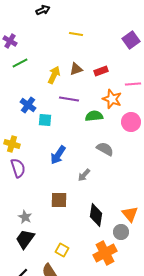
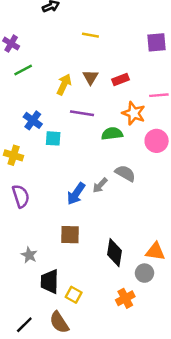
purple square: (131, 40) -> (157, 42), turned 30
brown triangle: (76, 69) -> (90, 77), turned -40
yellow cross: (12, 144) -> (14, 155), moved
blue arrow: (58, 155) -> (76, 194), moved
gray arrow: (84, 175) -> (100, 185), moved
orange triangle: (130, 214) -> (155, 251), turned -42
black trapezoid: (25, 239) -> (50, 281), moved, turned -35
orange cross: (105, 253) -> (125, 298), size x0.7

